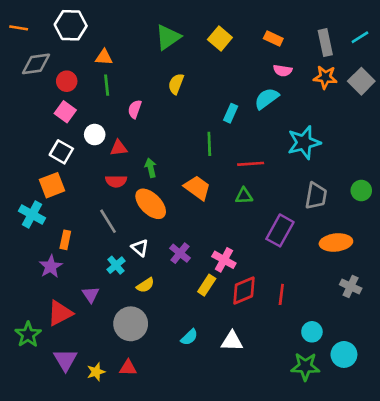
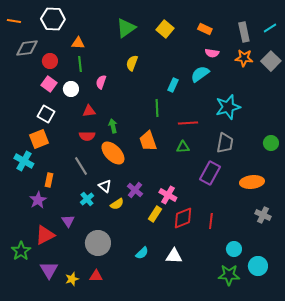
white circle: (95, 135) -> (71, 89), moved
orange trapezoid: (197, 188) -> (148, 141), turned -145
gray trapezoid: (316, 196) -> (225, 143), moved
yellow semicircle: (145, 285) -> (117, 204), moved

